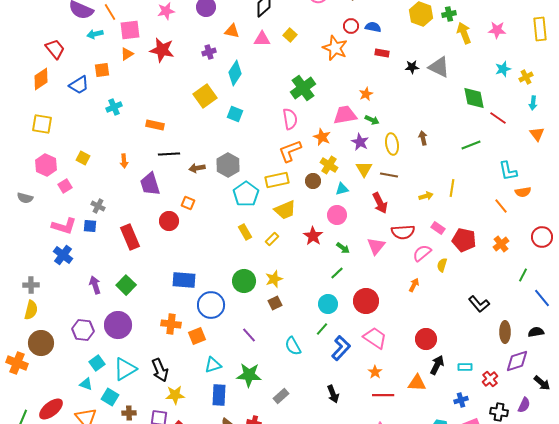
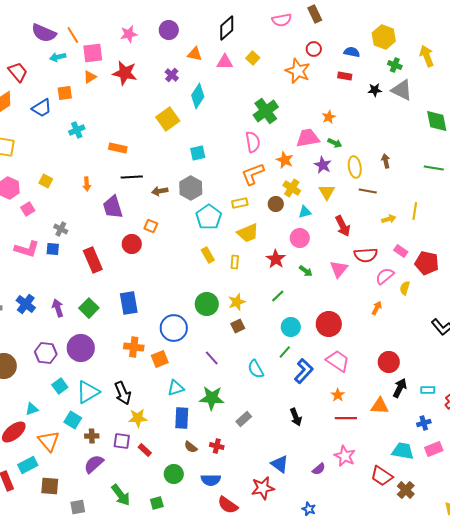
green cross: (449, 14) -> (395, 65), moved, turned 32
blue semicircle: (373, 27) -> (352, 52), moved
purple cross: (209, 52) -> (172, 75), turned -32
cyan square: (235, 114) -> (198, 153), moved, turned -35
green line: (471, 145) -> (434, 168), turned 30
brown line: (389, 175) -> (368, 191), moved
yellow rectangle: (277, 180) -> (240, 203), size x0.7
yellow rectangle: (272, 239) -> (235, 262), turned -40
blue cross: (63, 255) -> (26, 304), moved
green line: (337, 273) -> (278, 296), moved
blue rectangle: (184, 280) -> (129, 303), moved, turned 75
cyan triangle: (86, 384) -> (32, 409), moved, turned -40

